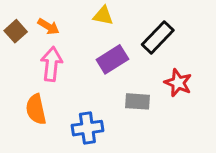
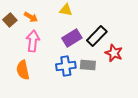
black rectangle: (158, 37) -> (97, 36), moved
blue cross: (87, 128) -> (66, 66), moved

